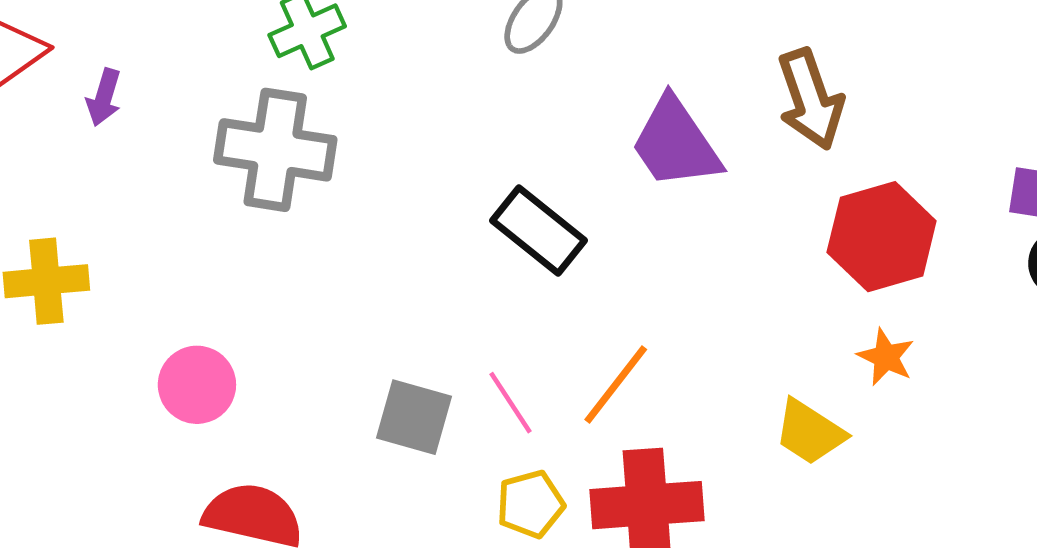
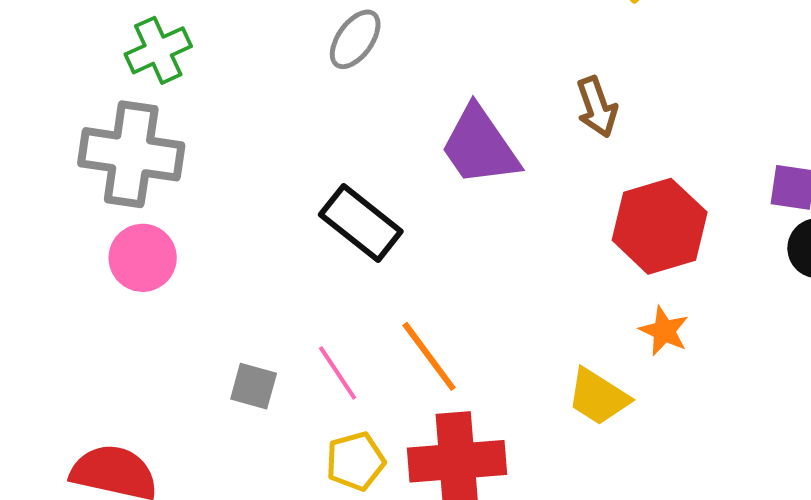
brown arrow: (810, 99) -> (597, 107), size x0.7
orange line: (616, 384) -> (429, 356), turned -74
pink circle: (197, 385) -> (143, 258), moved
gray square: (414, 417) -> (254, 386), size x0.7

